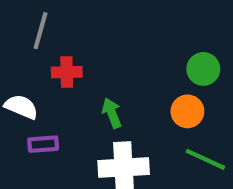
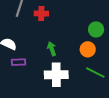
red cross: (67, 72) -> (41, 14), moved

